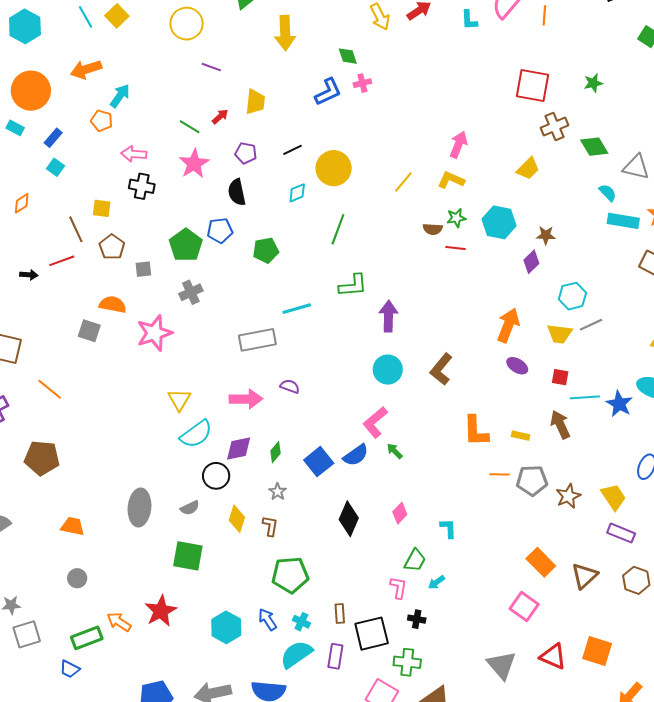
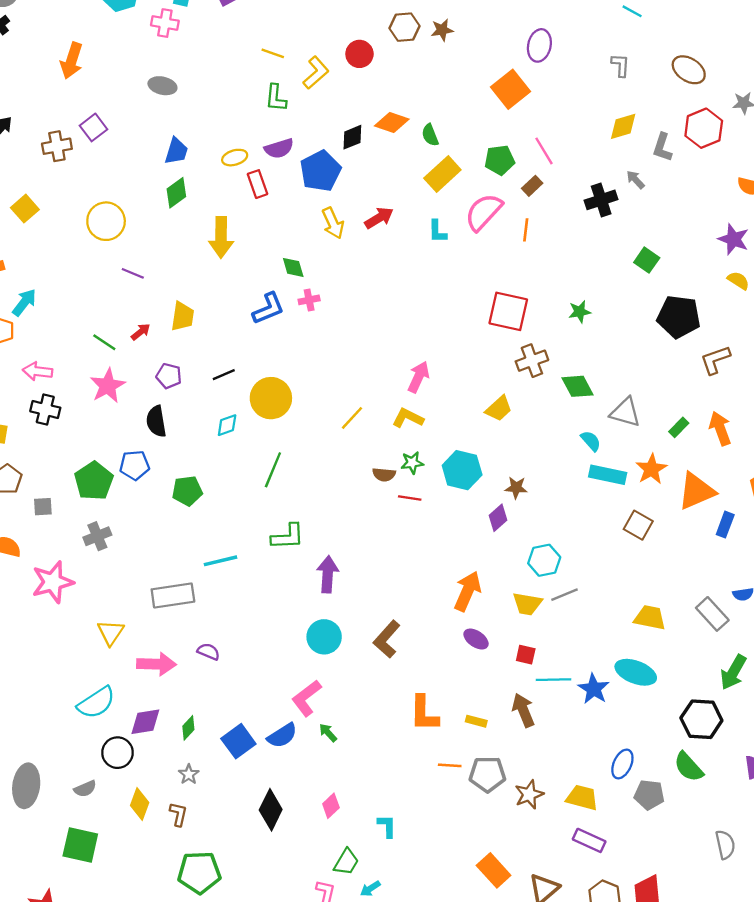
yellow triangle: (179, 400) -> (111, 632), moved
yellow trapezoid: (614, 497) -> (582, 798), turned -44

